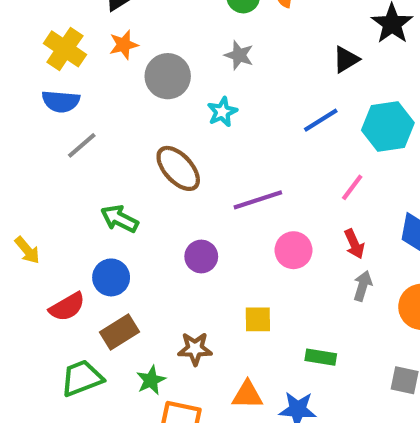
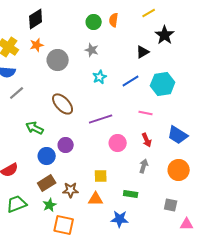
cyan star: (222, 112) -> (100, 77), moved
pink line: (352, 187) -> (146, 113), turned 64
purple circle: (201, 256) -> (66, 145), moved
blue circle: (111, 277) -> (47, 156), moved
gray arrow: (363, 286) -> (144, 166), moved
brown rectangle: (119, 332) -> (47, 183), moved
orange triangle: (247, 395) -> (96, 199), moved

